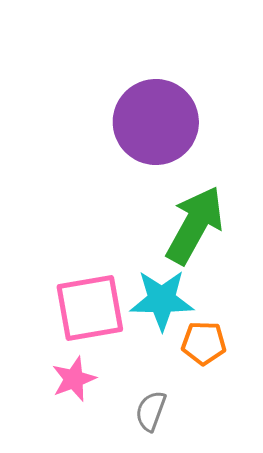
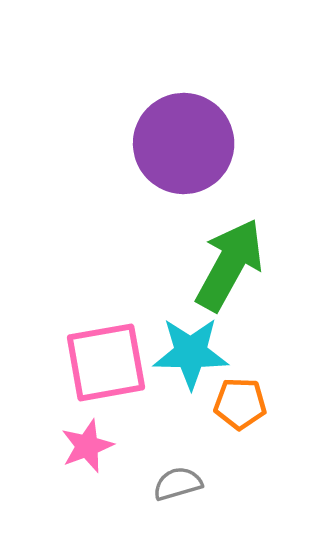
gray semicircle: (151, 411) -> (178, 484), turned 54

